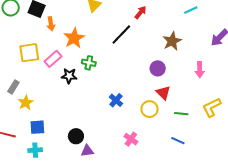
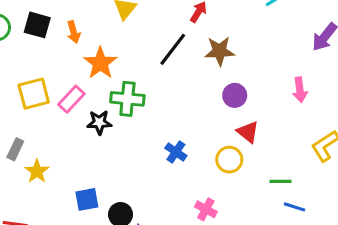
orange arrow: (51, 24) -> (74, 32), moved
brown star: (172, 41) -> (220, 51), moved, turned 30
green cross: (89, 63) -> (127, 99), size x1.5
green line: (181, 114) -> (280, 181), moved
blue square: (37, 127) -> (87, 199), moved
blue line: (178, 141) -> (294, 207), moved

